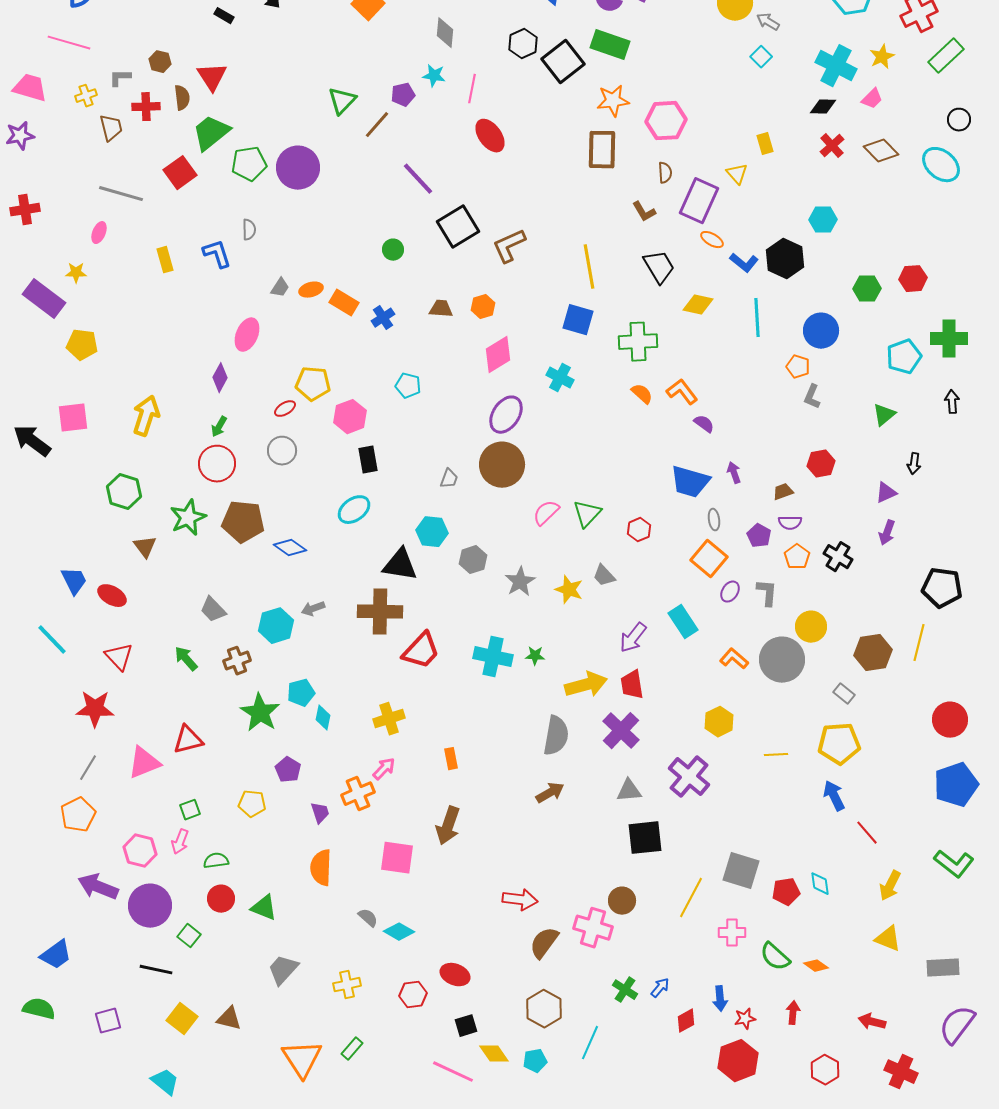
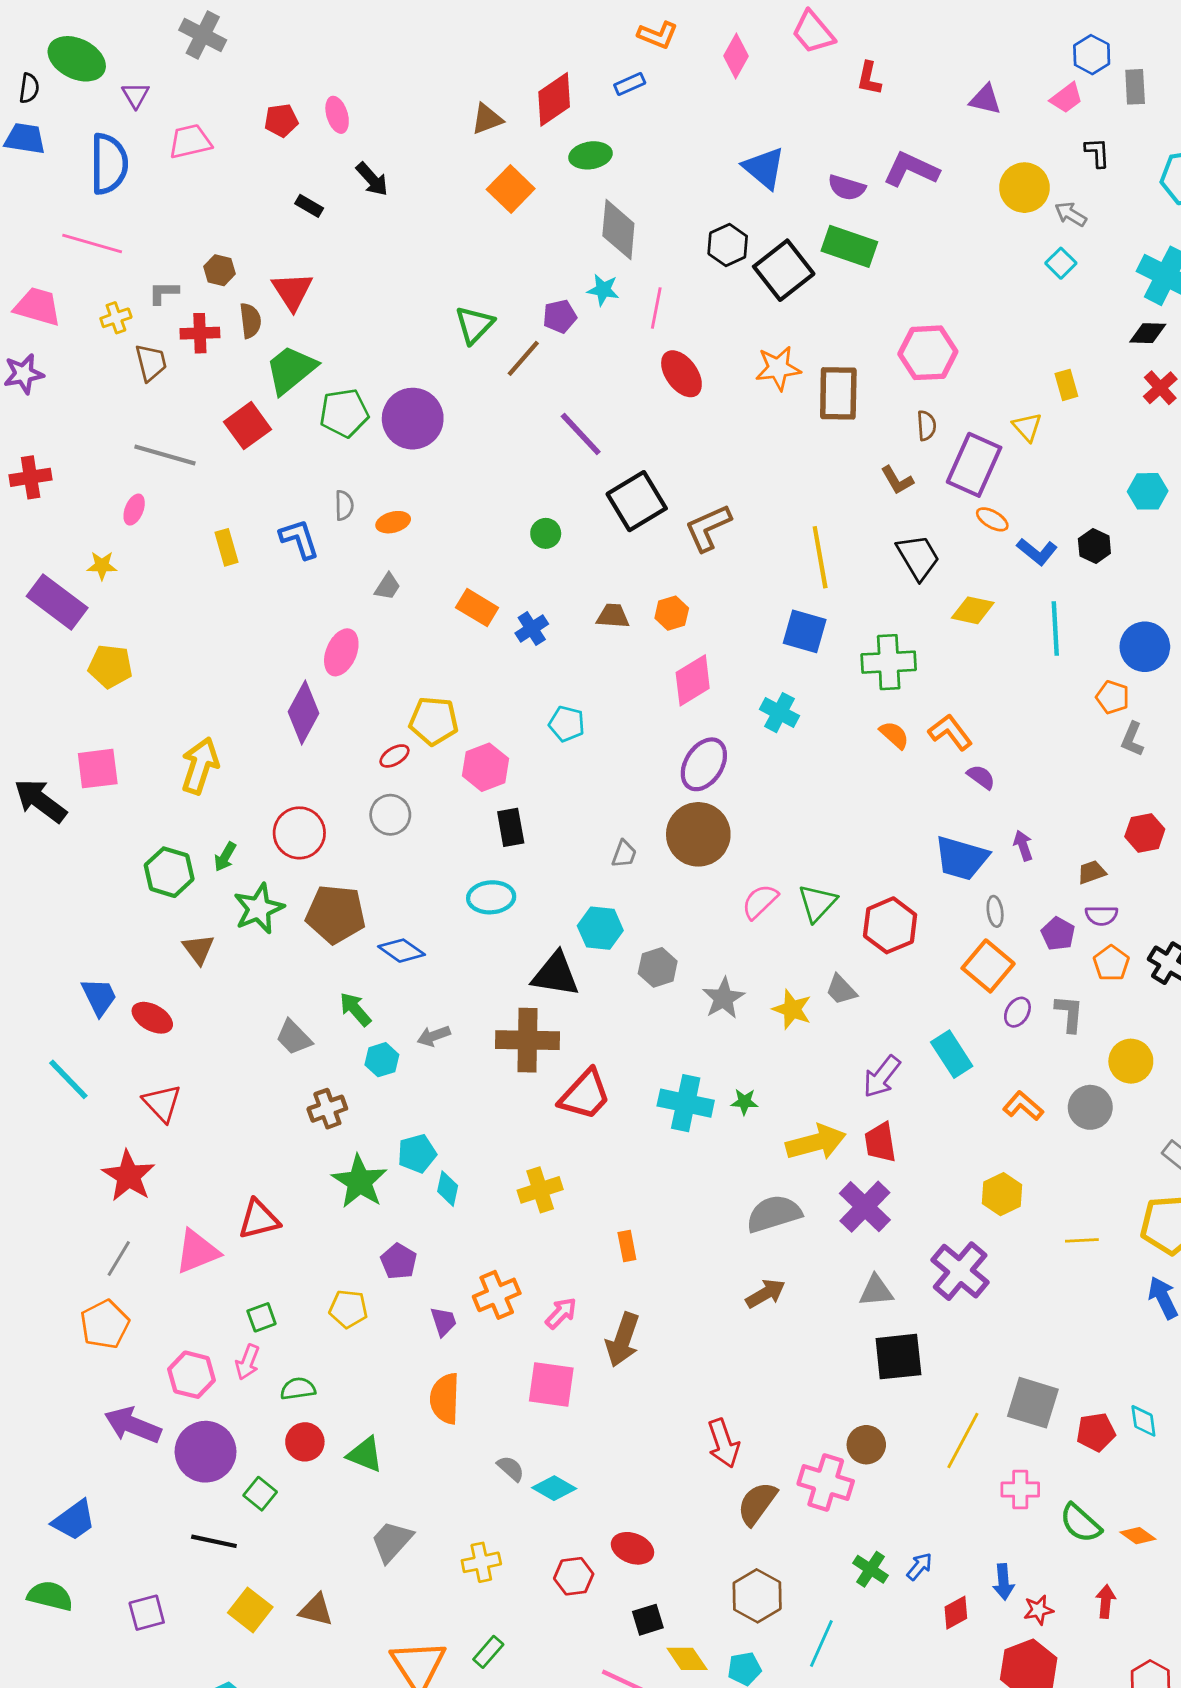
gray diamond: (445, 33) -> (618, 230), size x1.4
orange star: (613, 101) -> (778, 368), moved
black hexagon: (785, 259) -> (1094, 546), size x0.6
orange ellipse: (311, 290) -> (393, 522), moved
purple diamond: (220, 378) -> (304, 713), size x1.5
green arrow: (219, 427) -> (225, 857), moved
cyan ellipse: (354, 510) -> (491, 897), turned 32
red hexagon: (639, 530) -> (890, 925), size x1.6
cyan hexagon: (276, 626) -> (382, 1060), size x0.7
green arrow: (186, 659) -> (355, 1009), moved
gray circle: (782, 660) -> (1090, 1107), size x0.7
red star: (95, 709) -> (129, 1176), turned 30
gray semicircle: (556, 736) -> (774, 1214), turned -117
pink arrow: (384, 769) -> (561, 1313), moved
red arrow: (520, 900) -> (723, 1443), turned 64

